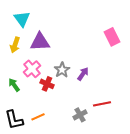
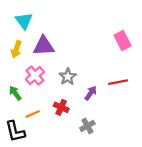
purple arrow: (83, 74) -> (91, 93), moved
red cross: (47, 84) -> (61, 107), moved
red line: (102, 104) -> (118, 82), moved
orange line: (38, 117) -> (33, 114), moved

